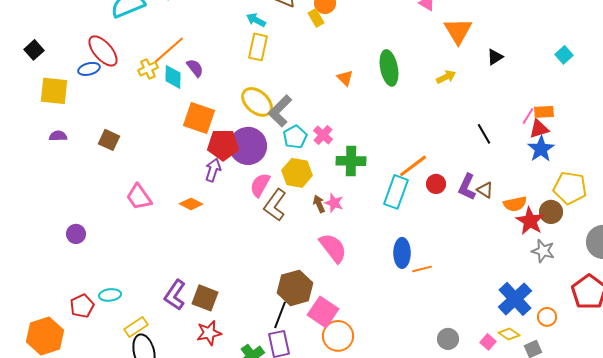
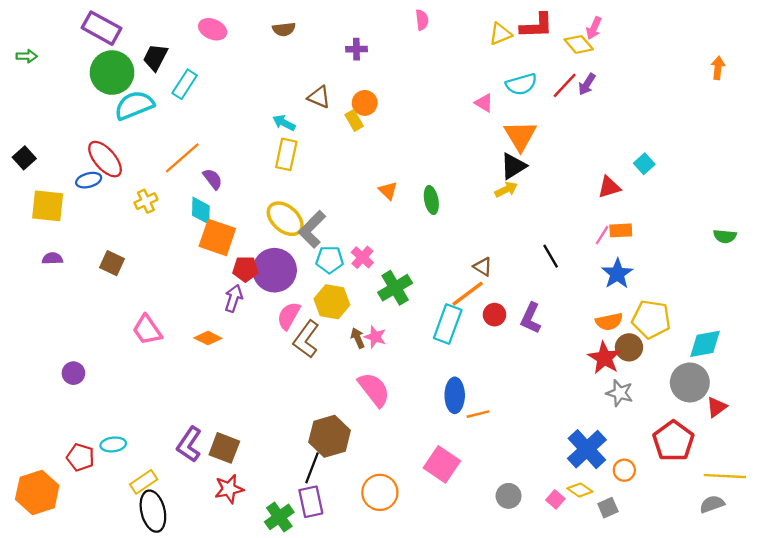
black triangle: (495, 57) -> (513, 166), moved, size x1.4
green ellipse: (389, 68) -> (431, 200), moved, size x0.7
yellow cross: (148, 69) -> (146, 201), moved
cyan diamond: (173, 77) -> (201, 211), moved
red triangle: (539, 129) -> (609, 187), moved
cyan pentagon: (295, 137) -> (330, 260), turned 30
red pentagon: (223, 145) -> (245, 269), size x0.7
green cross: (351, 161) -> (395, 288), turned -32
brown triangle: (485, 190) -> (483, 267), moved
orange semicircle: (515, 204) -> (609, 322), moved
red pentagon: (82, 306) -> (80, 457), turned -30
pink square: (323, 312) -> (442, 464), moved

